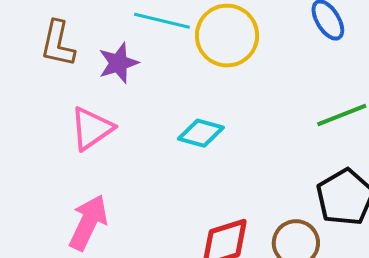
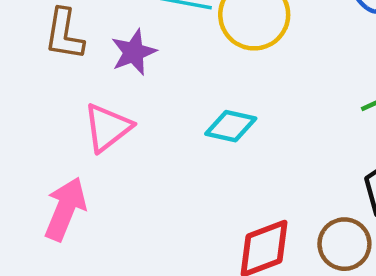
pink arrow: (88, 222) -> (65, 209), moved

